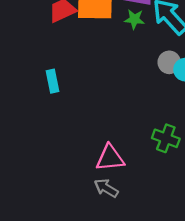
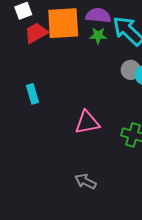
pink triangle: (110, 158) -> (87, 122), moved

